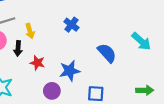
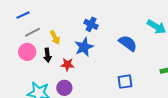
blue star: (70, 71) -> (84, 47), moved
purple circle: (52, 91) -> (64, 88), moved

